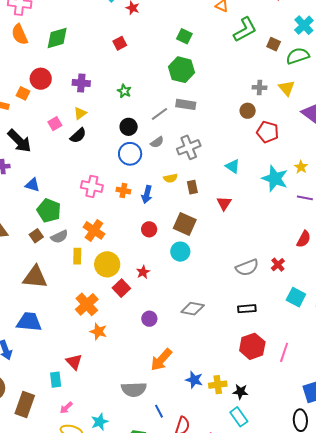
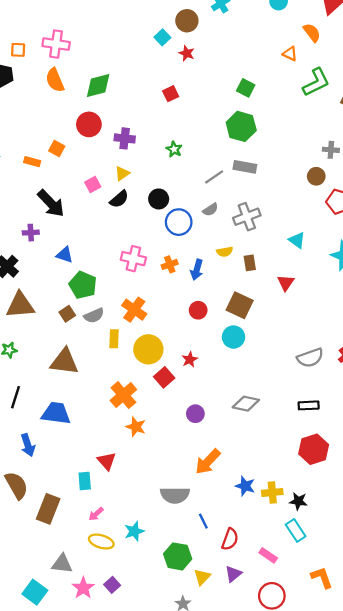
red circle: (41, 79) -> (89, 124), moved
black circle: (129, 127) -> (159, 199), moved
orange cross: (123, 191) -> (170, 264), turned -32

